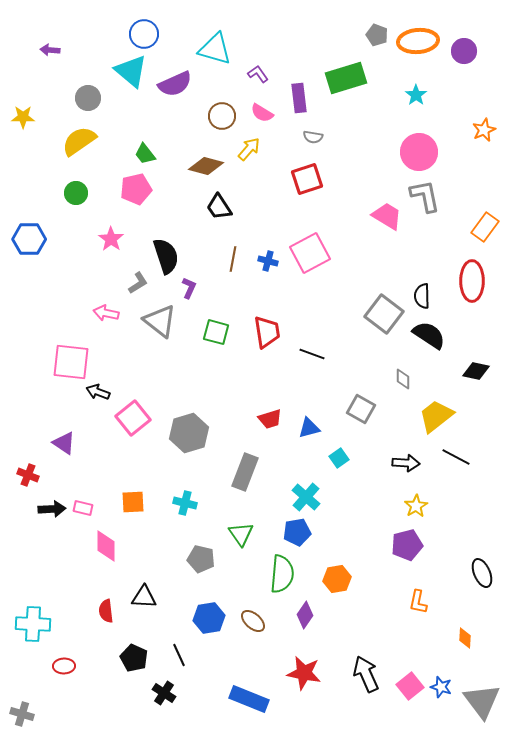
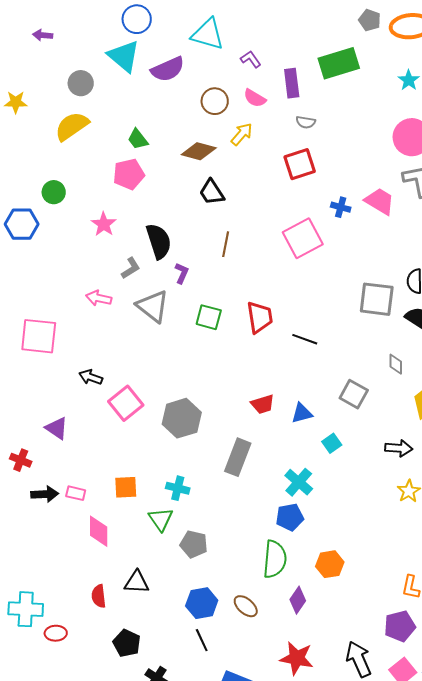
green circle: (76, 193) -> (54, 192), moved
blue cross: (268, 261) -> (341, 207), moved
gray square: (384, 314) -> (377, 299), turned -30
pink square: (71, 362) -> (39, 336), moved
green triangle: (241, 534) -> (161, 519), moved
purple pentagon: (407, 545) -> (400, 626), moved
black line: (179, 655) -> (202, 640), moved
red ellipse: (64, 666) -> (56, 633), moved

